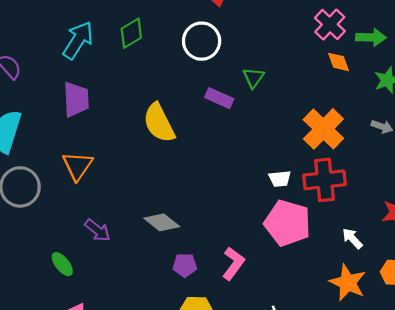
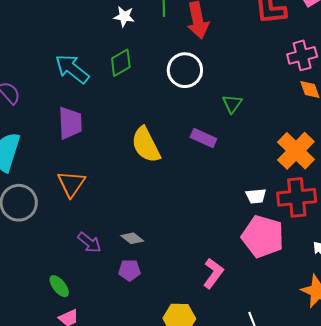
pink cross: (330, 24) -> (302, 55), turned 32
cyan arrow: (78, 40) -> (72, 69), turned -84
purple rectangle: (219, 98) -> (203, 138), moved
gray diamond: (162, 222) -> (132, 238), moved, size x0.7
green ellipse: (62, 264) -> (59, 286), moved
purple pentagon: (185, 265) -> (130, 270), moved

